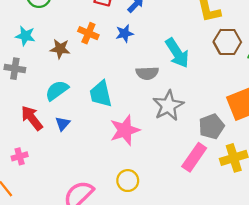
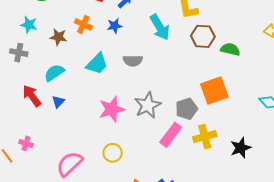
cyan arrow: (177, 53) -> (160, 27), moved
cyan trapezoid: (101, 94) -> (97, 64), moved, turned -125
gray star: (168, 106) -> (148, 105), moved
pink cross: (20, 156) -> (26, 143), moved, turned 32

